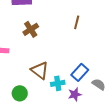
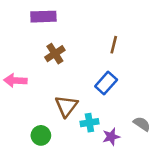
brown triangle: (40, 70) -> (66, 106), turned 30
blue rectangle: (80, 72) -> (106, 83), moved

